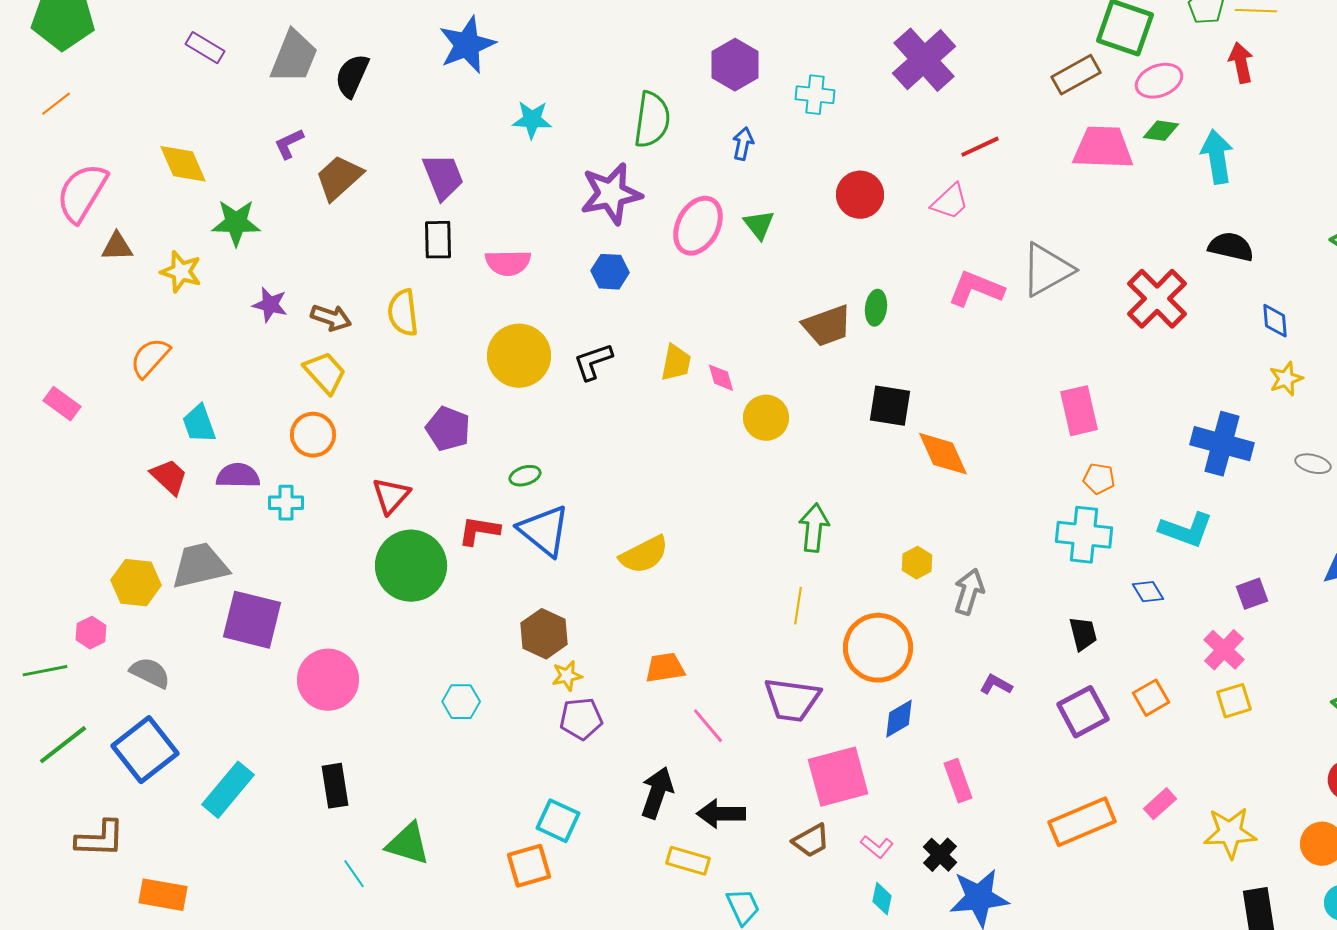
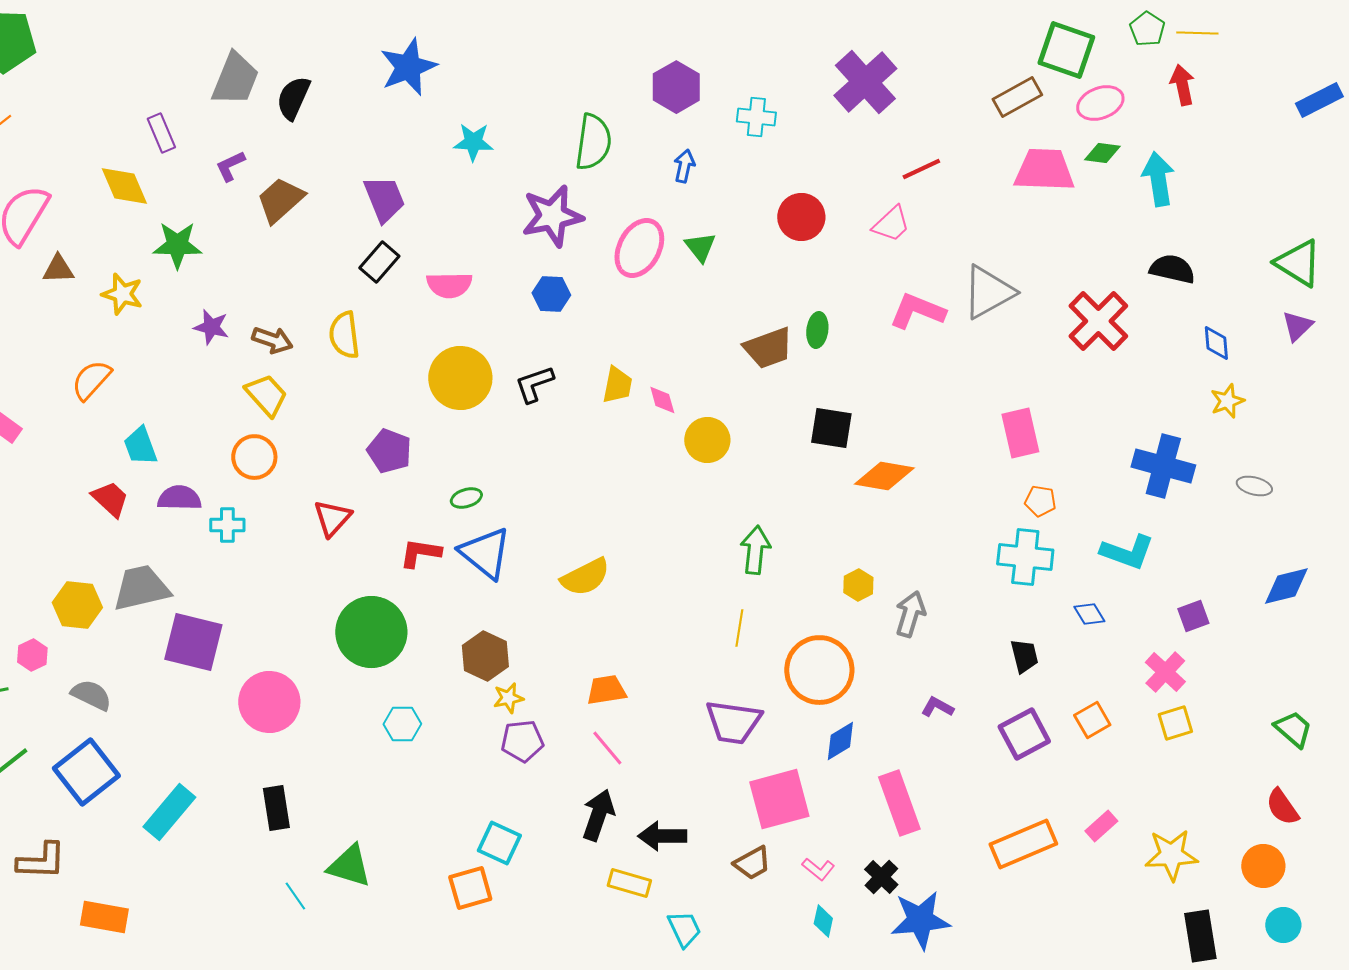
purple rectangle: (205, 48) -> (161, 133), moved, turned 36
black rectangle: (438, 240) -> (379, 262), turned 42
orange diamond: (943, 454) -> (884, 476), turned -56
green circle: (411, 566) -> (371, 632), moved
pink line: (708, 726) -> (607, 748), moved
pink rectangle: (958, 781) -> (899, 803), size x1.5

